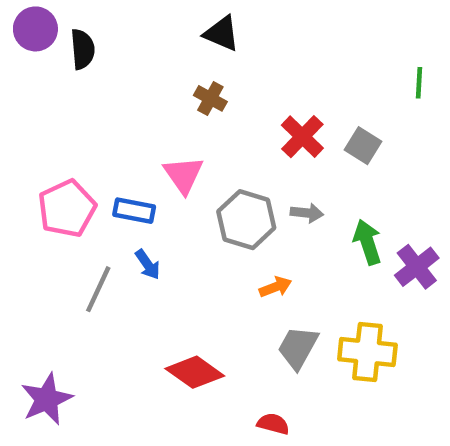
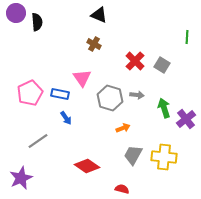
gray line: (98, 289) -> (38, 141), moved, turned 30

